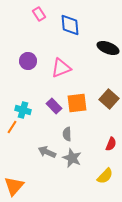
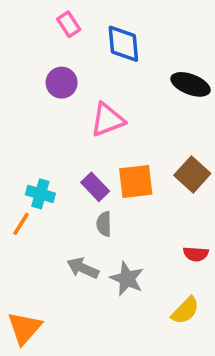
purple circle: (28, 61) -> (62, 83), moved
gray semicircle: (67, 134) -> (104, 224), moved
red semicircle: (111, 144) -> (196, 254), turned 72

